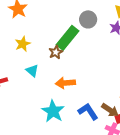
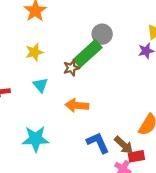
gray circle: (88, 19) -> (102, 34), moved
cyan star: (53, 111) -> (36, 139), moved, turned 30

